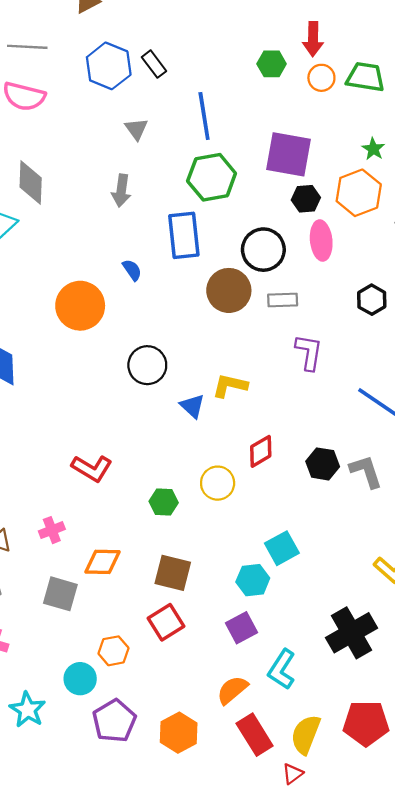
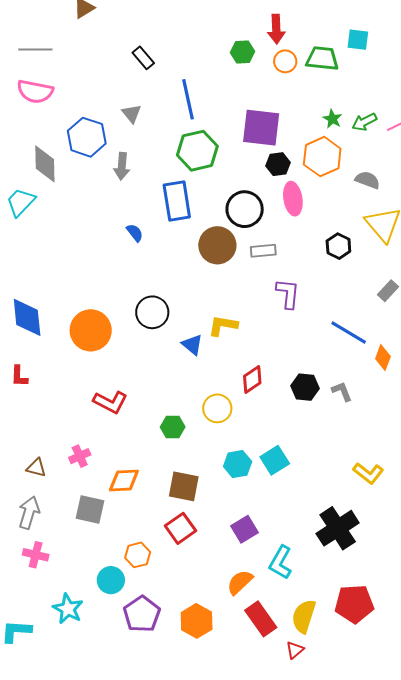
blue hexagon: (109, 66) -> (87, 137), moved
orange circle: (80, 306) -> (91, 330), moved
gray L-shape: (366, 471) -> (342, 391), size x0.7
cyan hexagon: (253, 580) -> (238, 464), moved

